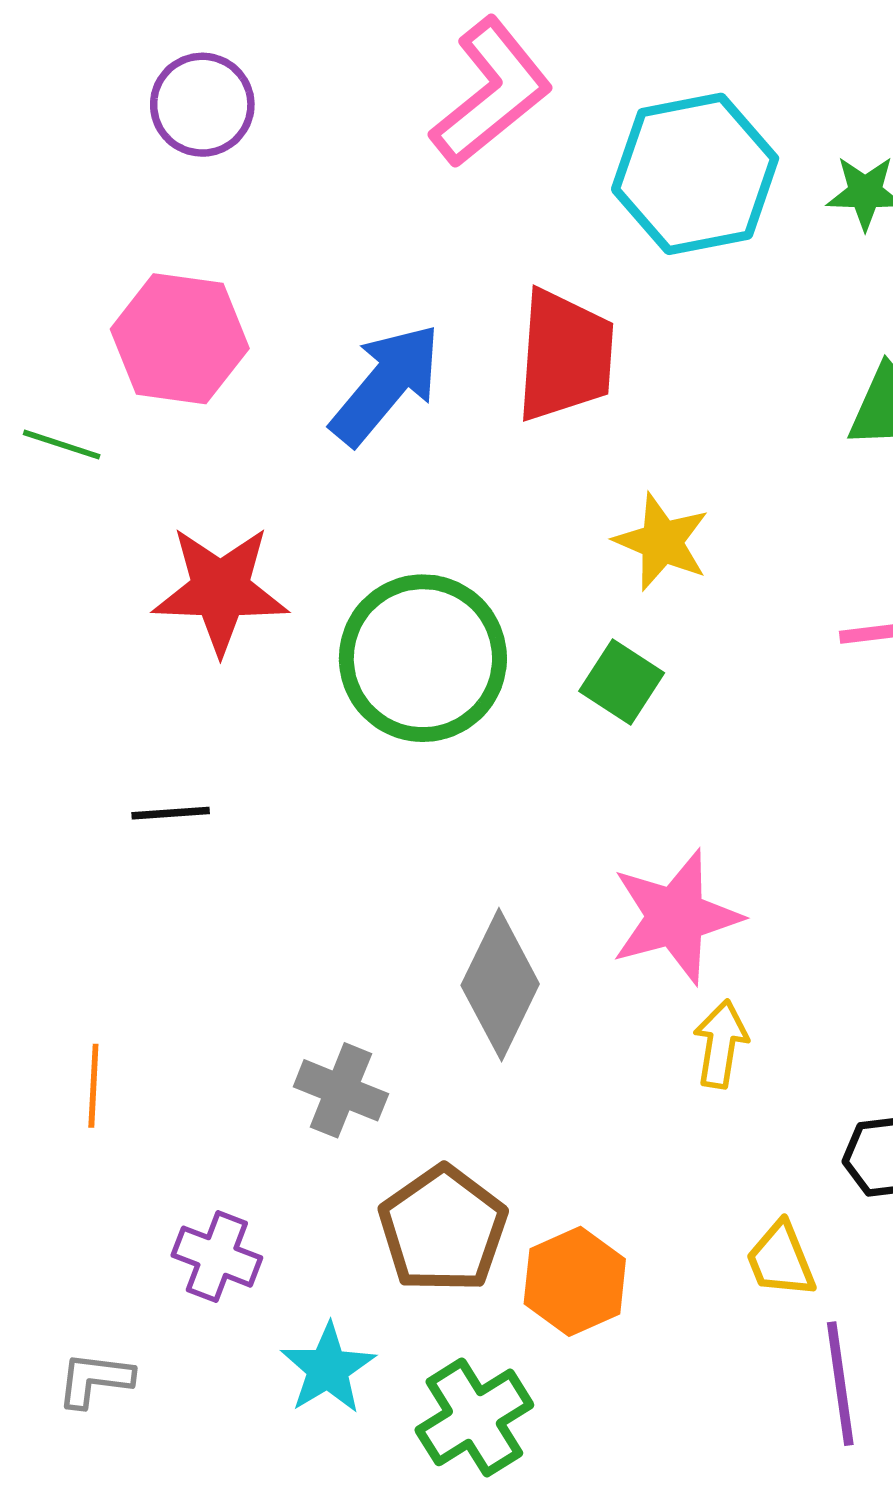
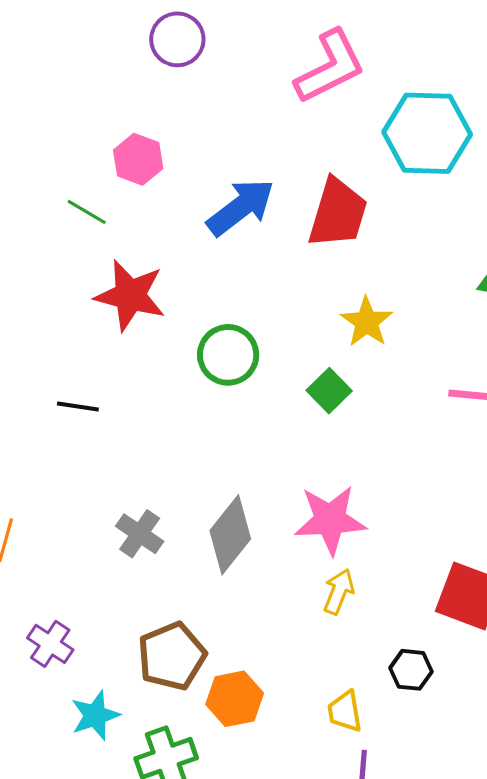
pink hexagon: (180, 339) -> (138, 159), size x0.7
green line: (62, 445) -> (87, 212), moved
green circle: (423, 658) -> (228, 355), size x0.7
gray cross: (341, 1090) -> (140, 534), moved

